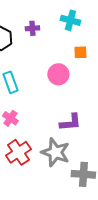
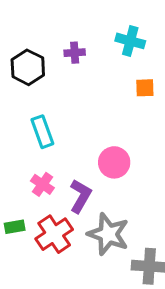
pink circle: (58, 74) -> (114, 162), moved
purple L-shape: (70, 122) -> (80, 196), moved, turned -55

